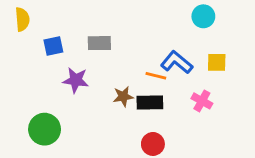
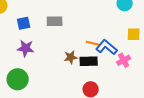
blue L-shape: (177, 62) -> (107, 47), moved
purple star: (76, 80) -> (26, 48), moved
pink cross: (202, 101) -> (124, 60), turned 32

